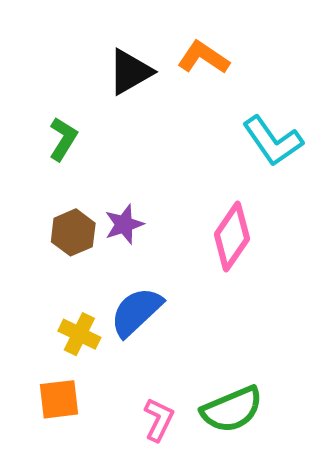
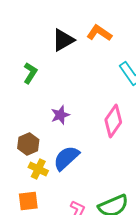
brown hexagon: (73, 232) -> (28, 144), moved

